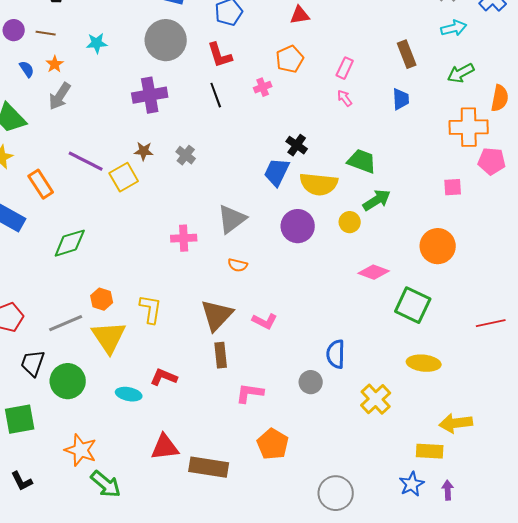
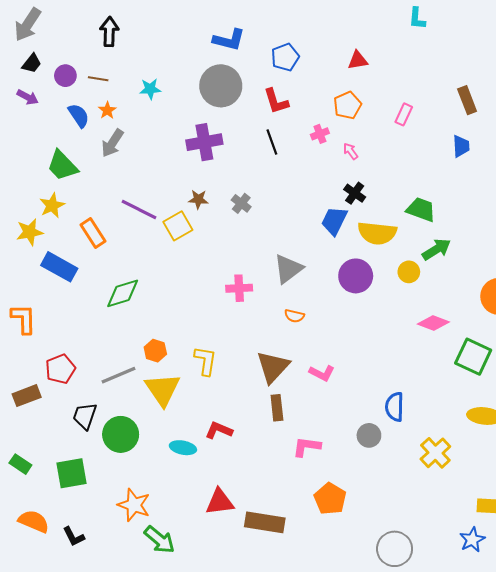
blue semicircle: (27, 69) -> (79, 115), size x1.4
pink arrow: (345, 98) -> (351, 151), moved

